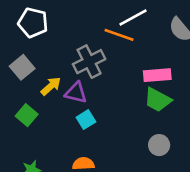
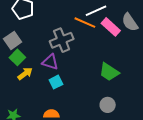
pink rectangle: (157, 75) -> (111, 27), moved, turned 42
yellow arrow: (51, 86) -> (25, 74), moved
green square: (27, 115) -> (17, 57), moved

